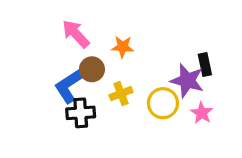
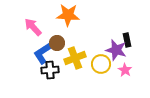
pink arrow: (76, 34) -> (33, 27), moved
orange star: (123, 47) -> (68, 15), moved, size x1.6
yellow cross: (121, 94) -> (75, 58), size x1.5

